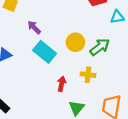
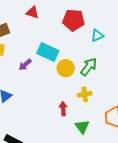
purple arrow: (34, 27) -> (25, 65), turned -72
cyan rectangle: (45, 52) -> (48, 52), moved

